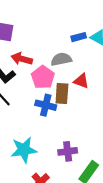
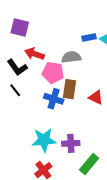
pink pentagon: (43, 77) -> (53, 73), turned -30
red triangle: (81, 81) -> (96, 97), moved
cyan star: (24, 150) -> (44, 140), moved

